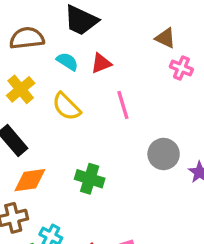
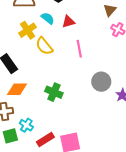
brown triangle: (165, 38) -> (110, 10), turned 40
yellow cross: (21, 89) -> (28, 30), moved

